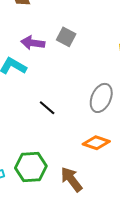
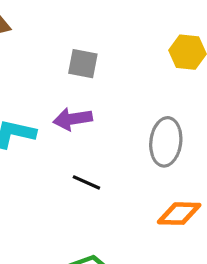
purple arrow: (33, 43) -> (73, 119), moved

